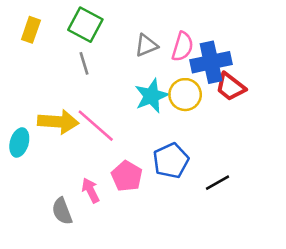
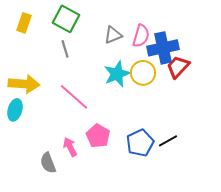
red trapezoid: (230, 87) -> (178, 67), turned 95
yellow arrow: (58, 122) -> (24, 84), moved
blue pentagon: (171, 161) -> (140, 143), moved

